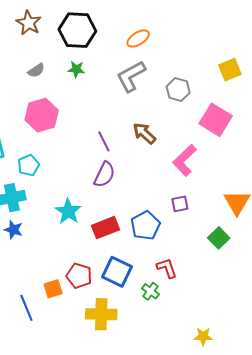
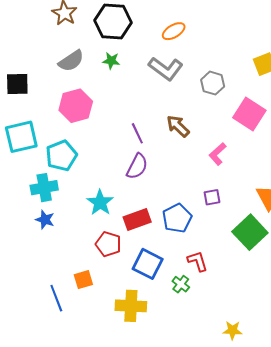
gray semicircle: (36, 70) -> (71, 61), size x1.5
gray L-shape: (131, 76) -> (166, 69), turned -116
pink L-shape: (185, 160) -> (218, 154), size x0.7
cyan pentagon: (29, 165) -> (61, 156), size x1.4
green square: (219, 238) -> (250, 232), size x1.6
red pentagon: (79, 276) -> (108, 244), moved

